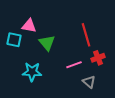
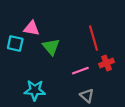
cyan star: (32, 72) -> (35, 90), moved
gray triangle: (89, 82) -> (87, 96), moved

